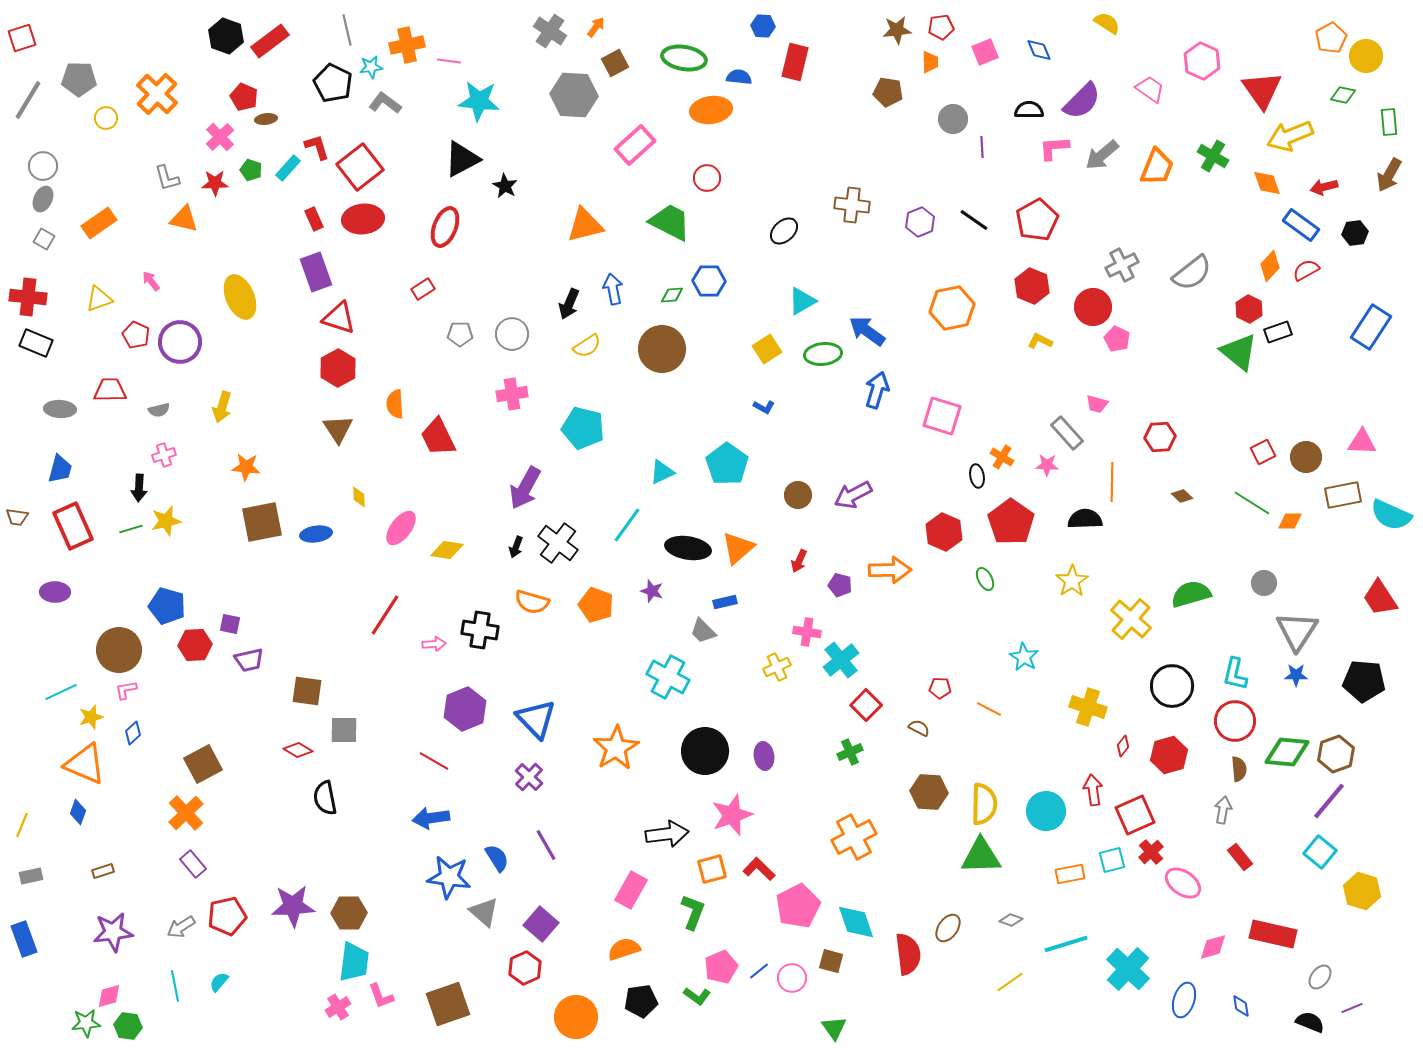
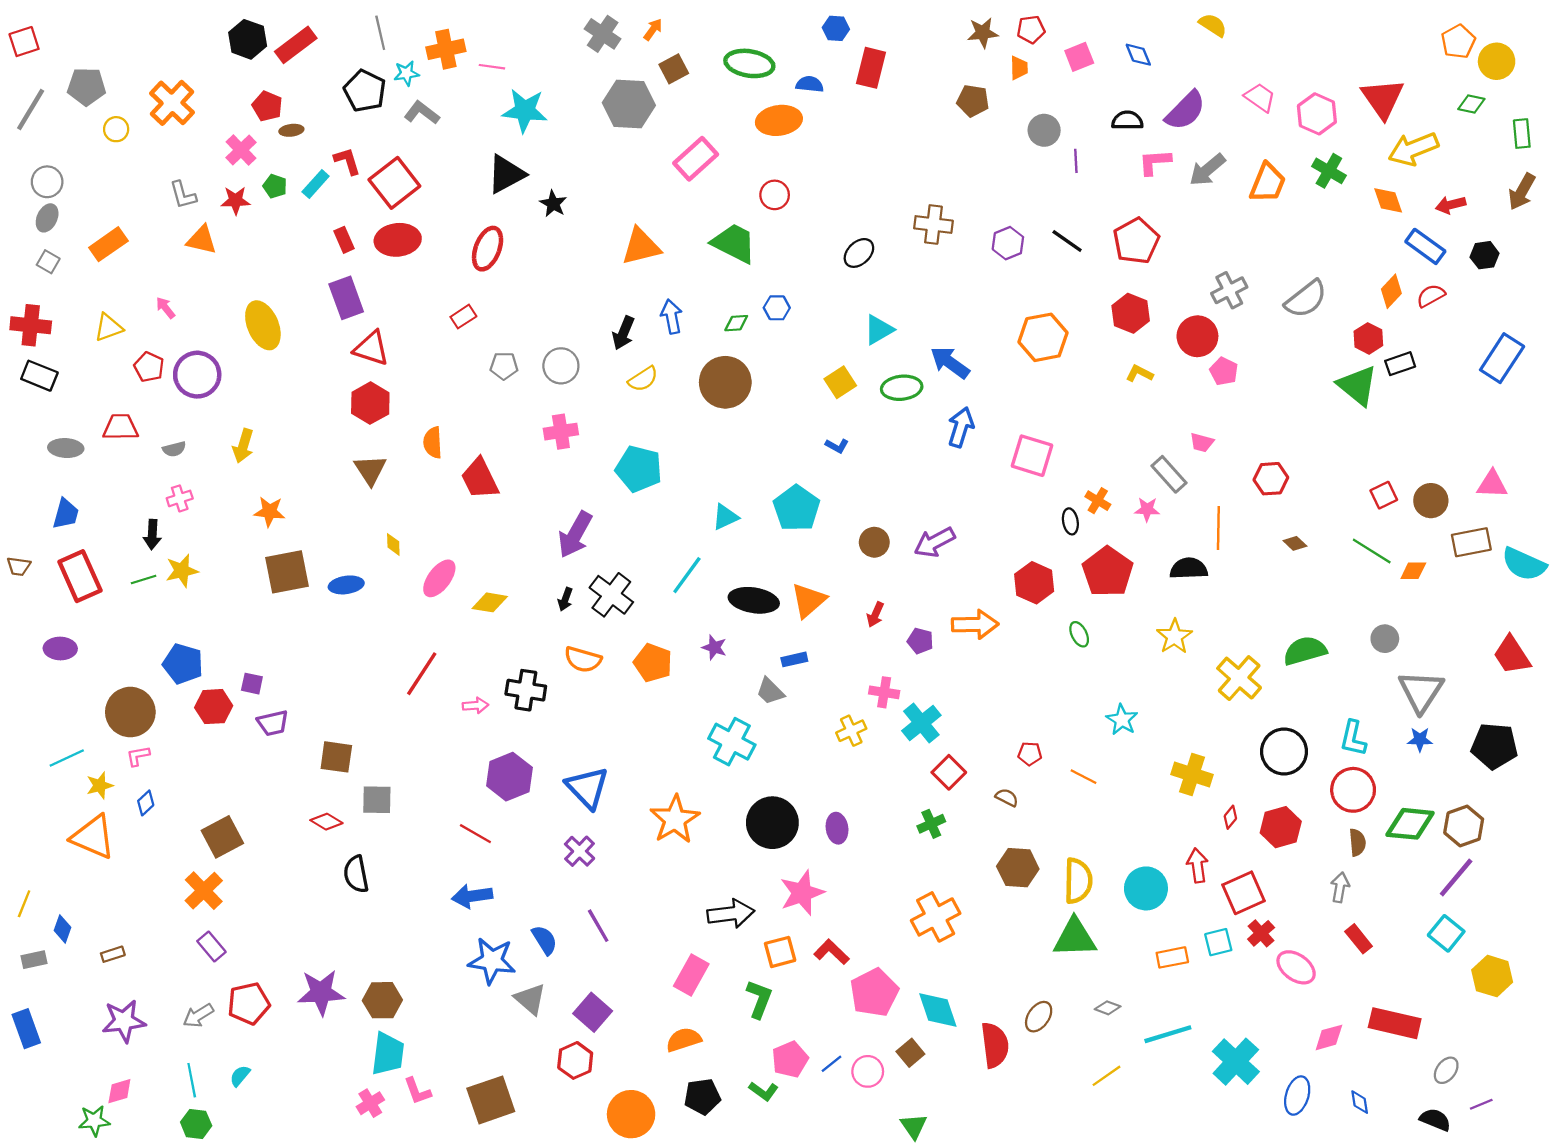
pink hexagon: (1202, 61) -> (1317, 114), moved
blue hexagon: (709, 281) -> (777, 308), size x0.7
blue diamond: (78, 812) -> (62, 929), moved
brown square: (831, 961) -> (910, 1053), turned 35
green hexagon: (128, 1026) -> (196, 1124), moved

